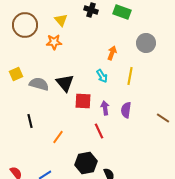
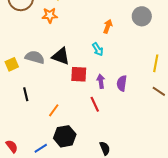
yellow square: (16, 74) -> (12, 64), moved
yellow line: (130, 76) -> (156, 63), moved
black triangle: (65, 83) -> (61, 56), turned -30
black hexagon: (86, 163) -> (65, 136), moved

